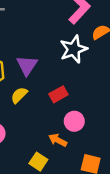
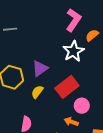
purple triangle: (27, 65) -> (40, 68), turned 30
red rectangle: (58, 94) -> (67, 87), size x1.6

